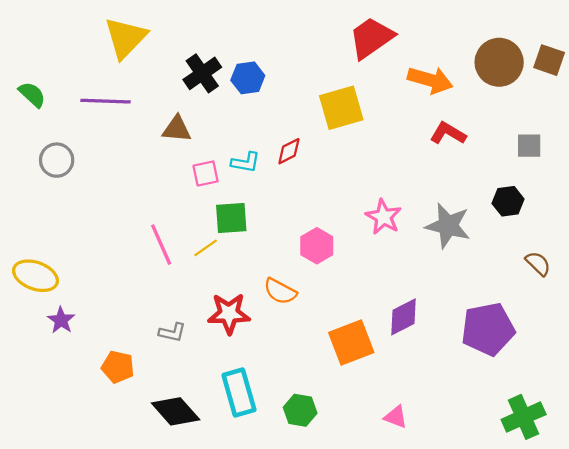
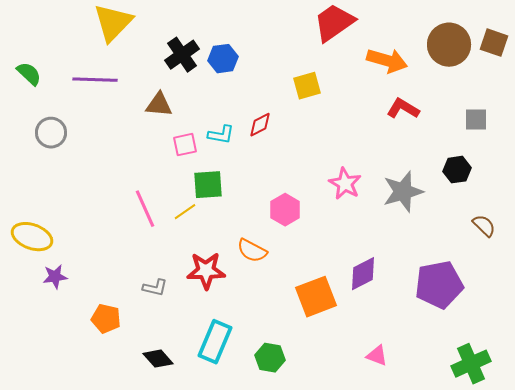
yellow square: (341, 108) -> (307, 86), size x0.7
gray star: (448, 226) -> (403, 192), turned -30
purple star: (61, 320) -> (55, 277), turned 30
cyan rectangle: (239, 392) -> (215, 342), turned 39
black diamond: (176, 411) -> (158, 359), size x0.7
pink triangle: (396, 417) -> (377, 356), moved

